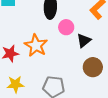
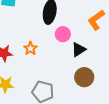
orange star: (36, 45) -> (30, 48), size x0.6

